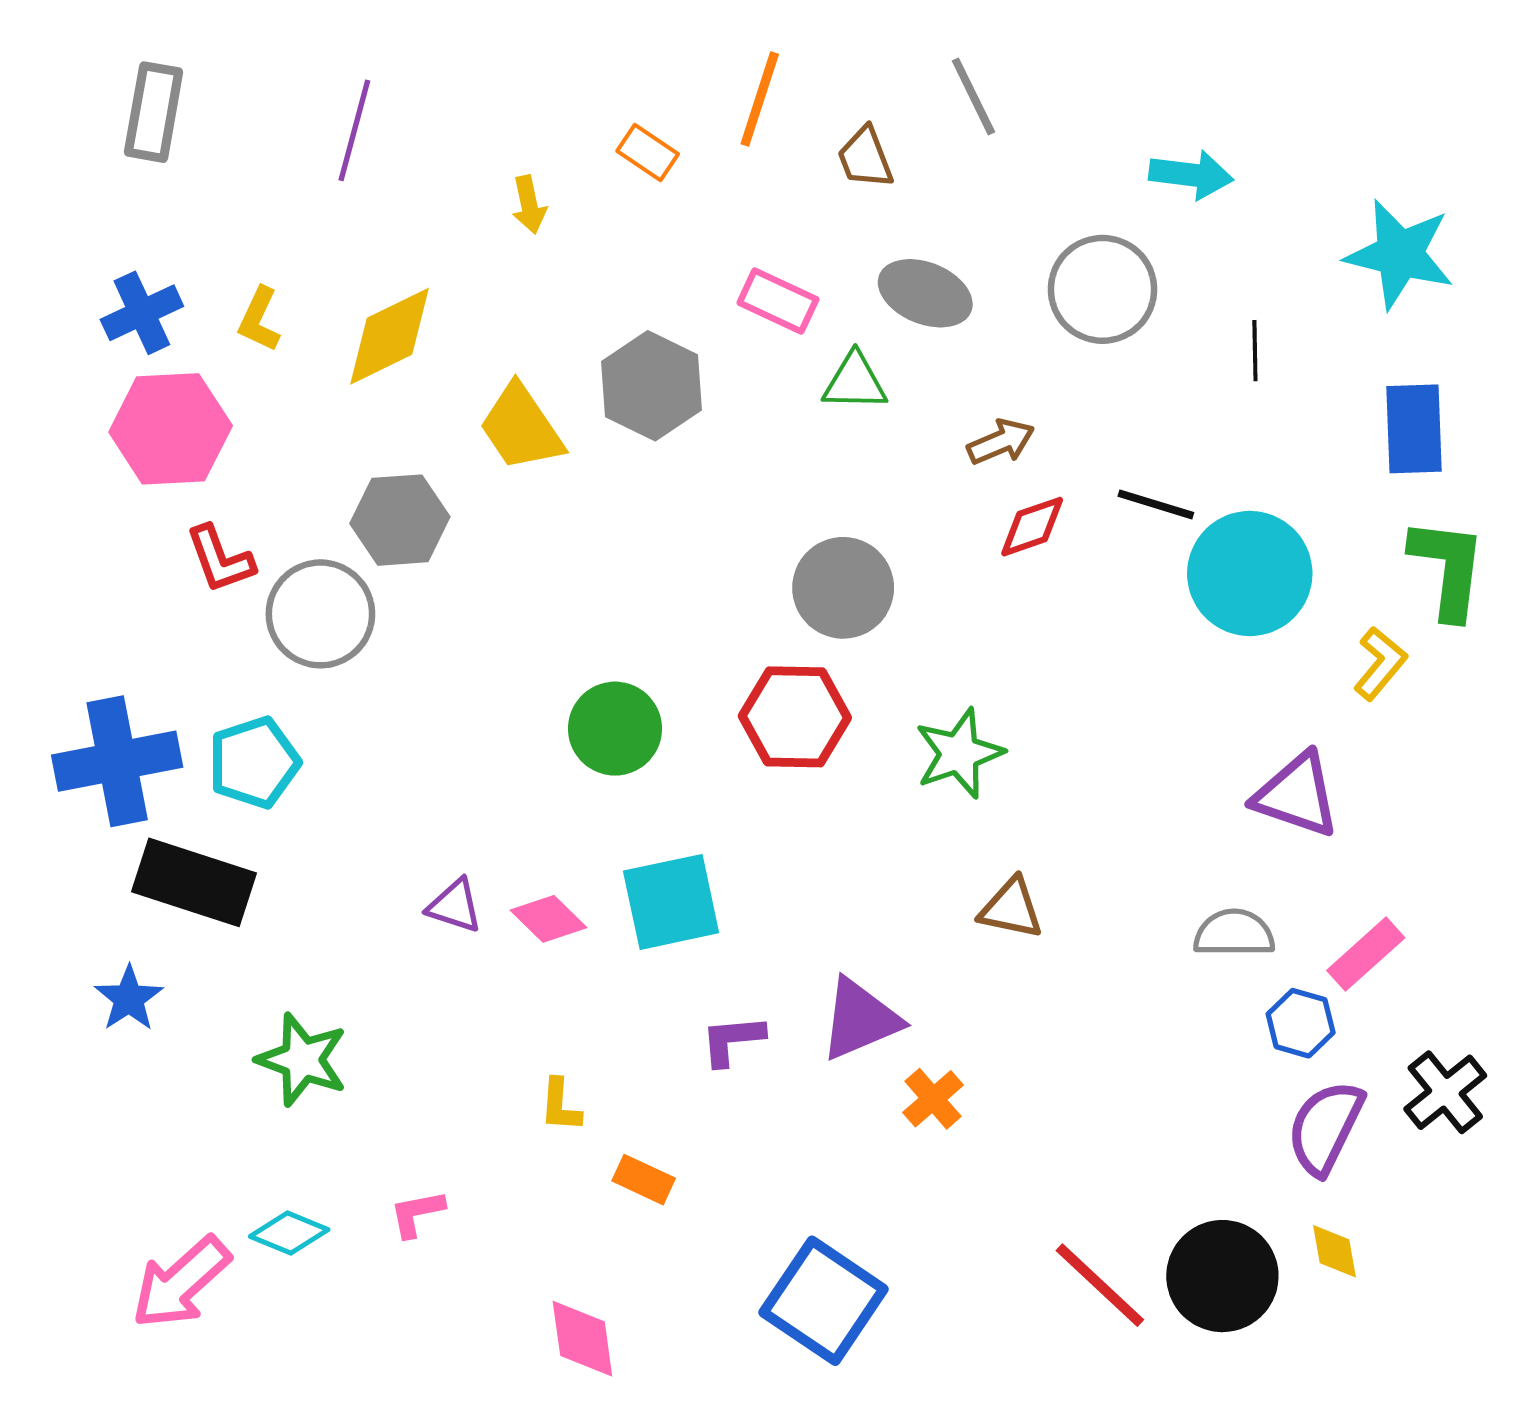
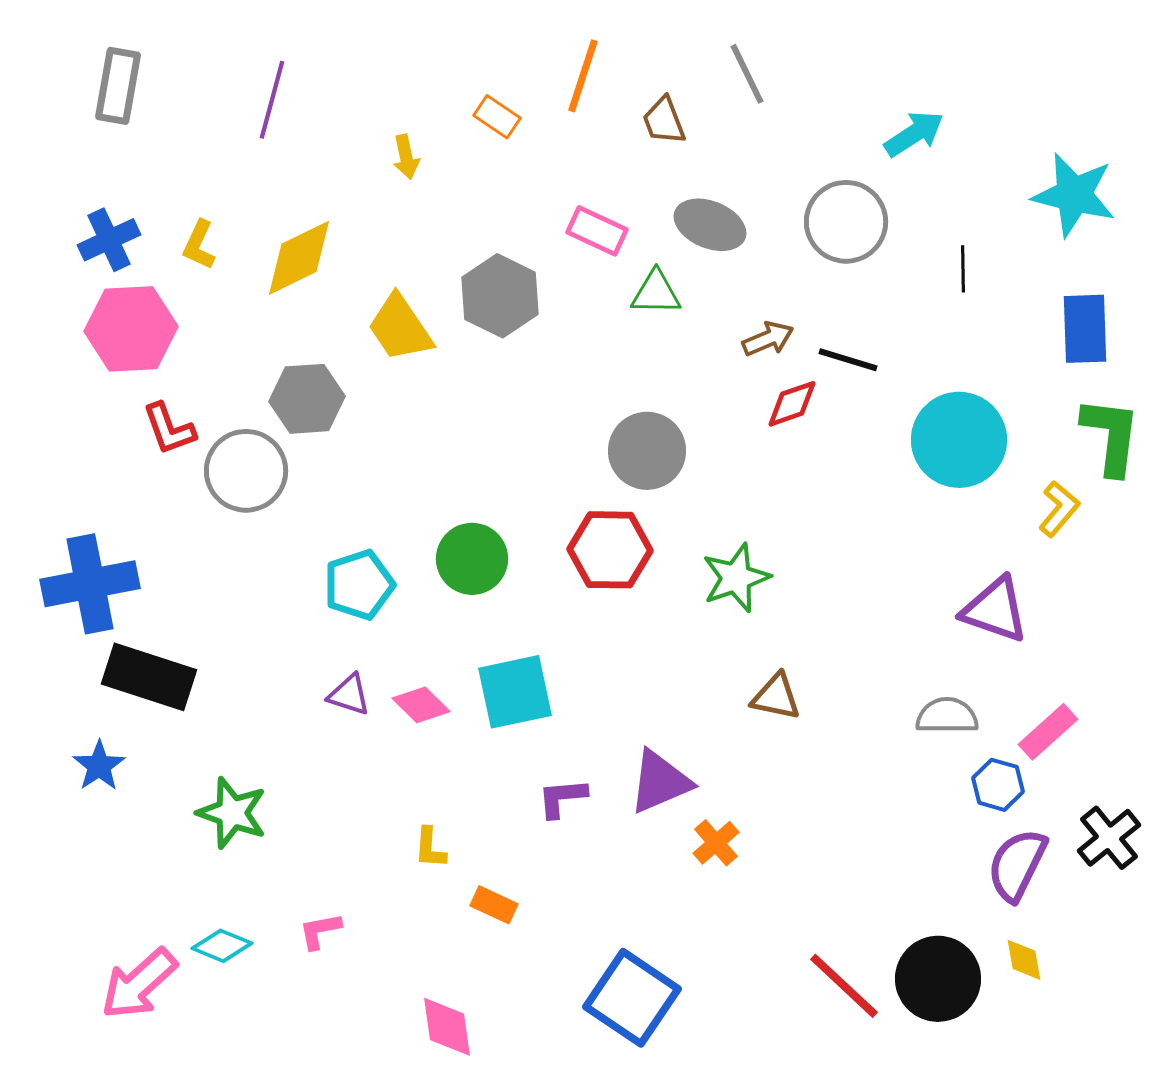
cyan arrow: (1191, 175) -> (914, 134), turned -40
black line: (1156, 504) -> (848, 360), moved
cyan pentagon: (254, 762) -> (359, 585), moved

